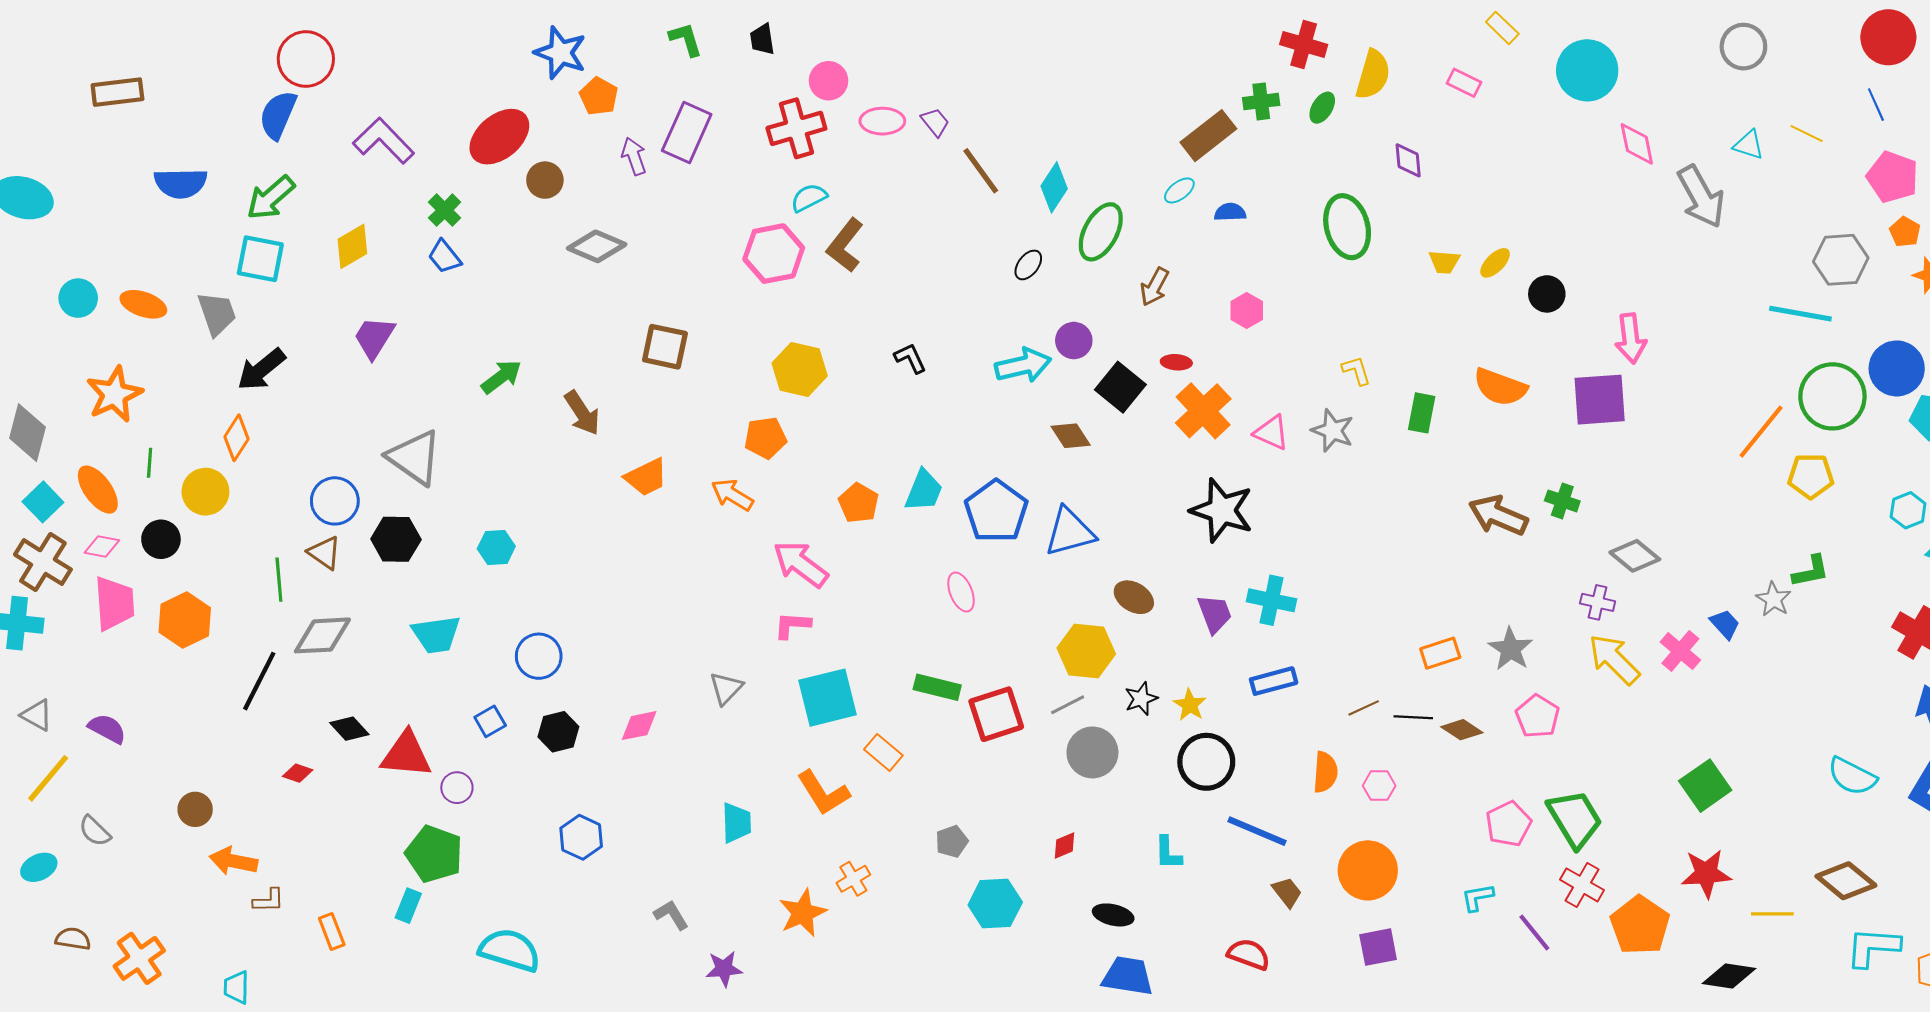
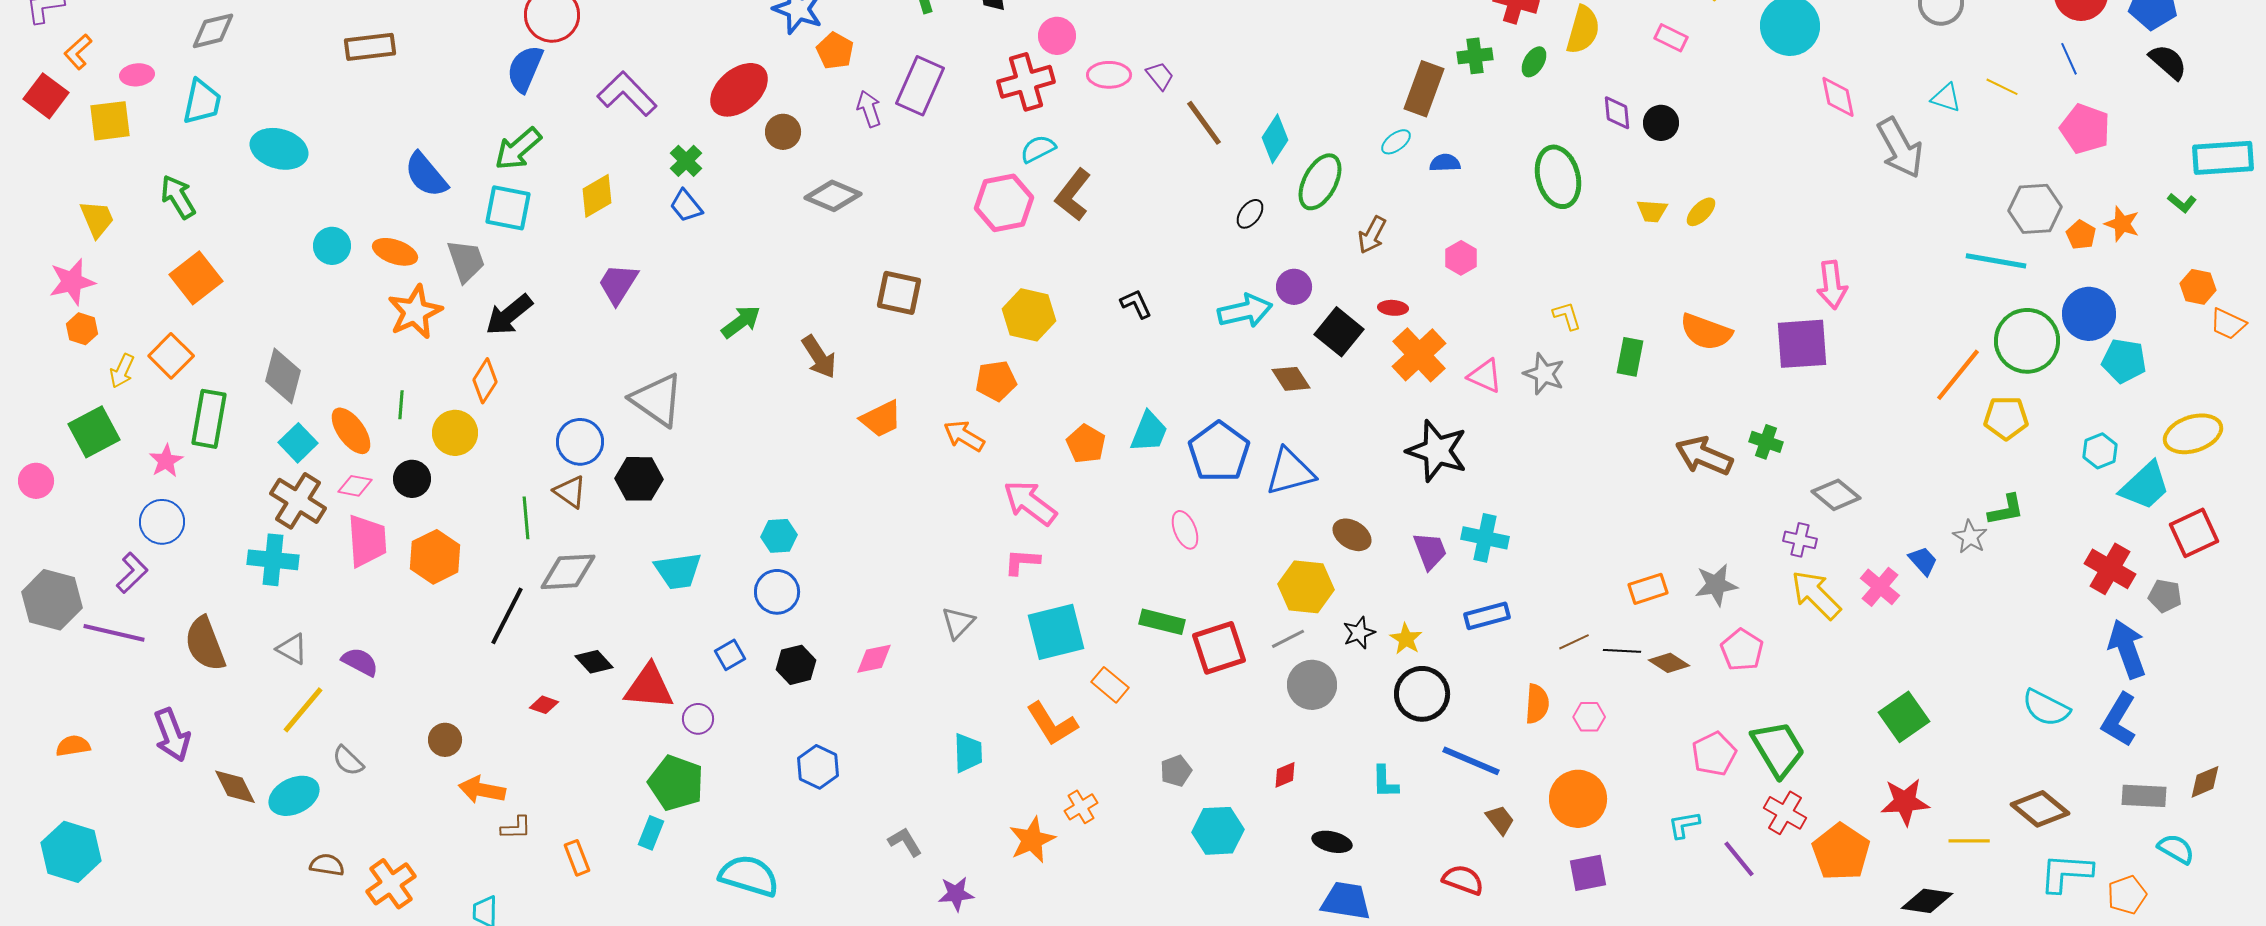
brown rectangle: (1208, 136) -> (1424, 89), turned -32
blue semicircle: (181, 183) -> (426, 175), moved, turned 51
orange pentagon: (1905, 232) -> (2081, 235), moved
black circle: (1547, 294) -> (1661, 123), moved
orange star: (114, 394) -> (415, 312), moved
cyan hexagon: (496, 548) -> (779, 536), moved
gray star: (1511, 649) -> (1716, 585), turned 30
cyan ellipse: (39, 867) -> (294, 796), size x1.4

